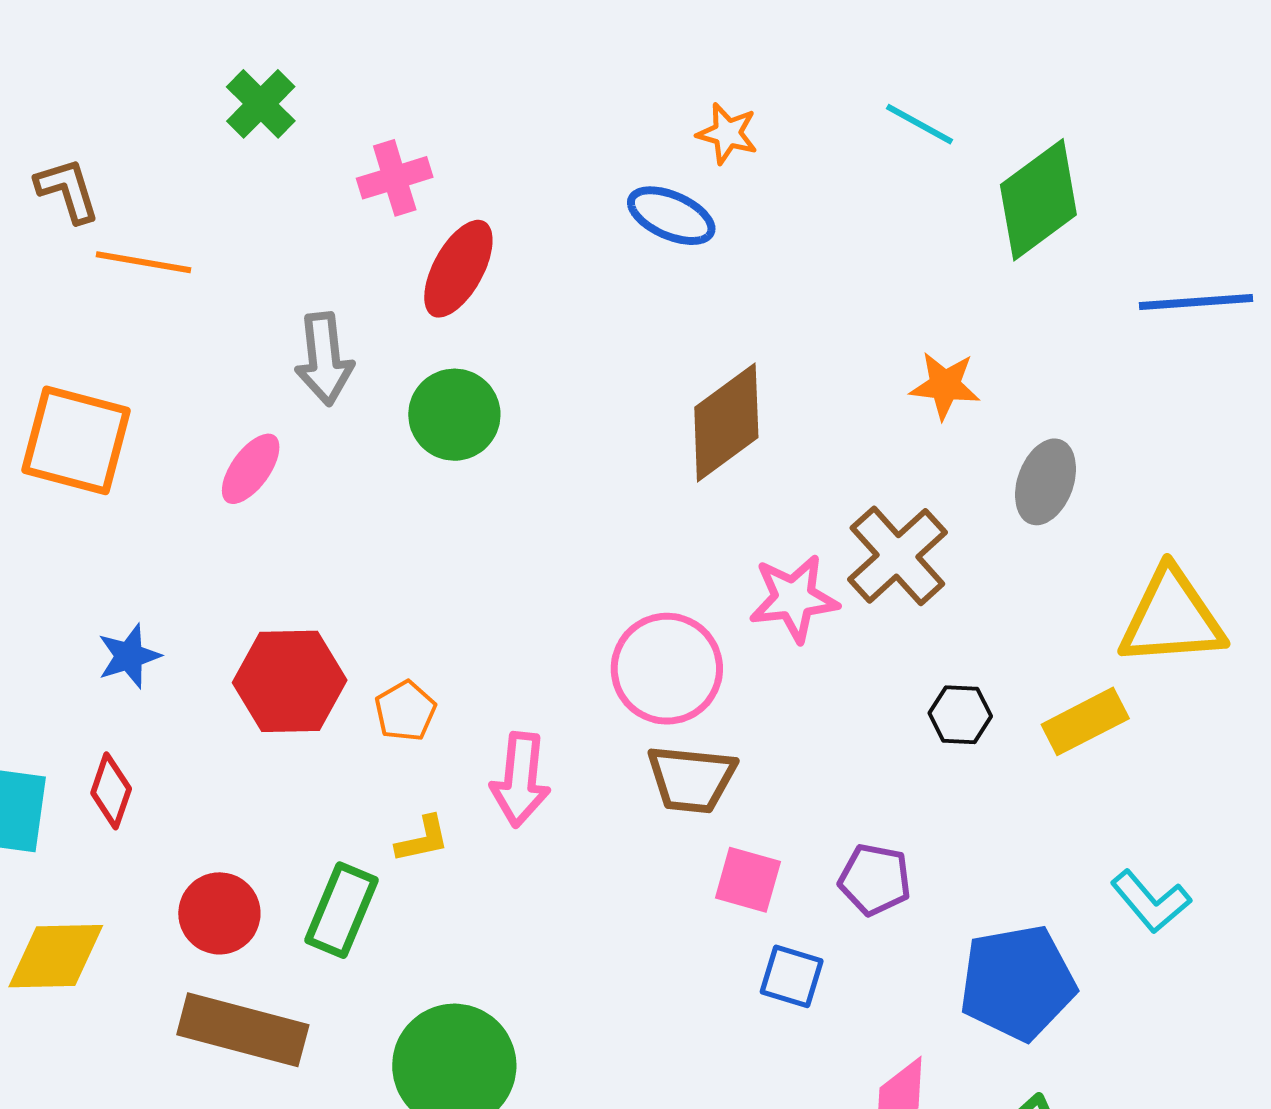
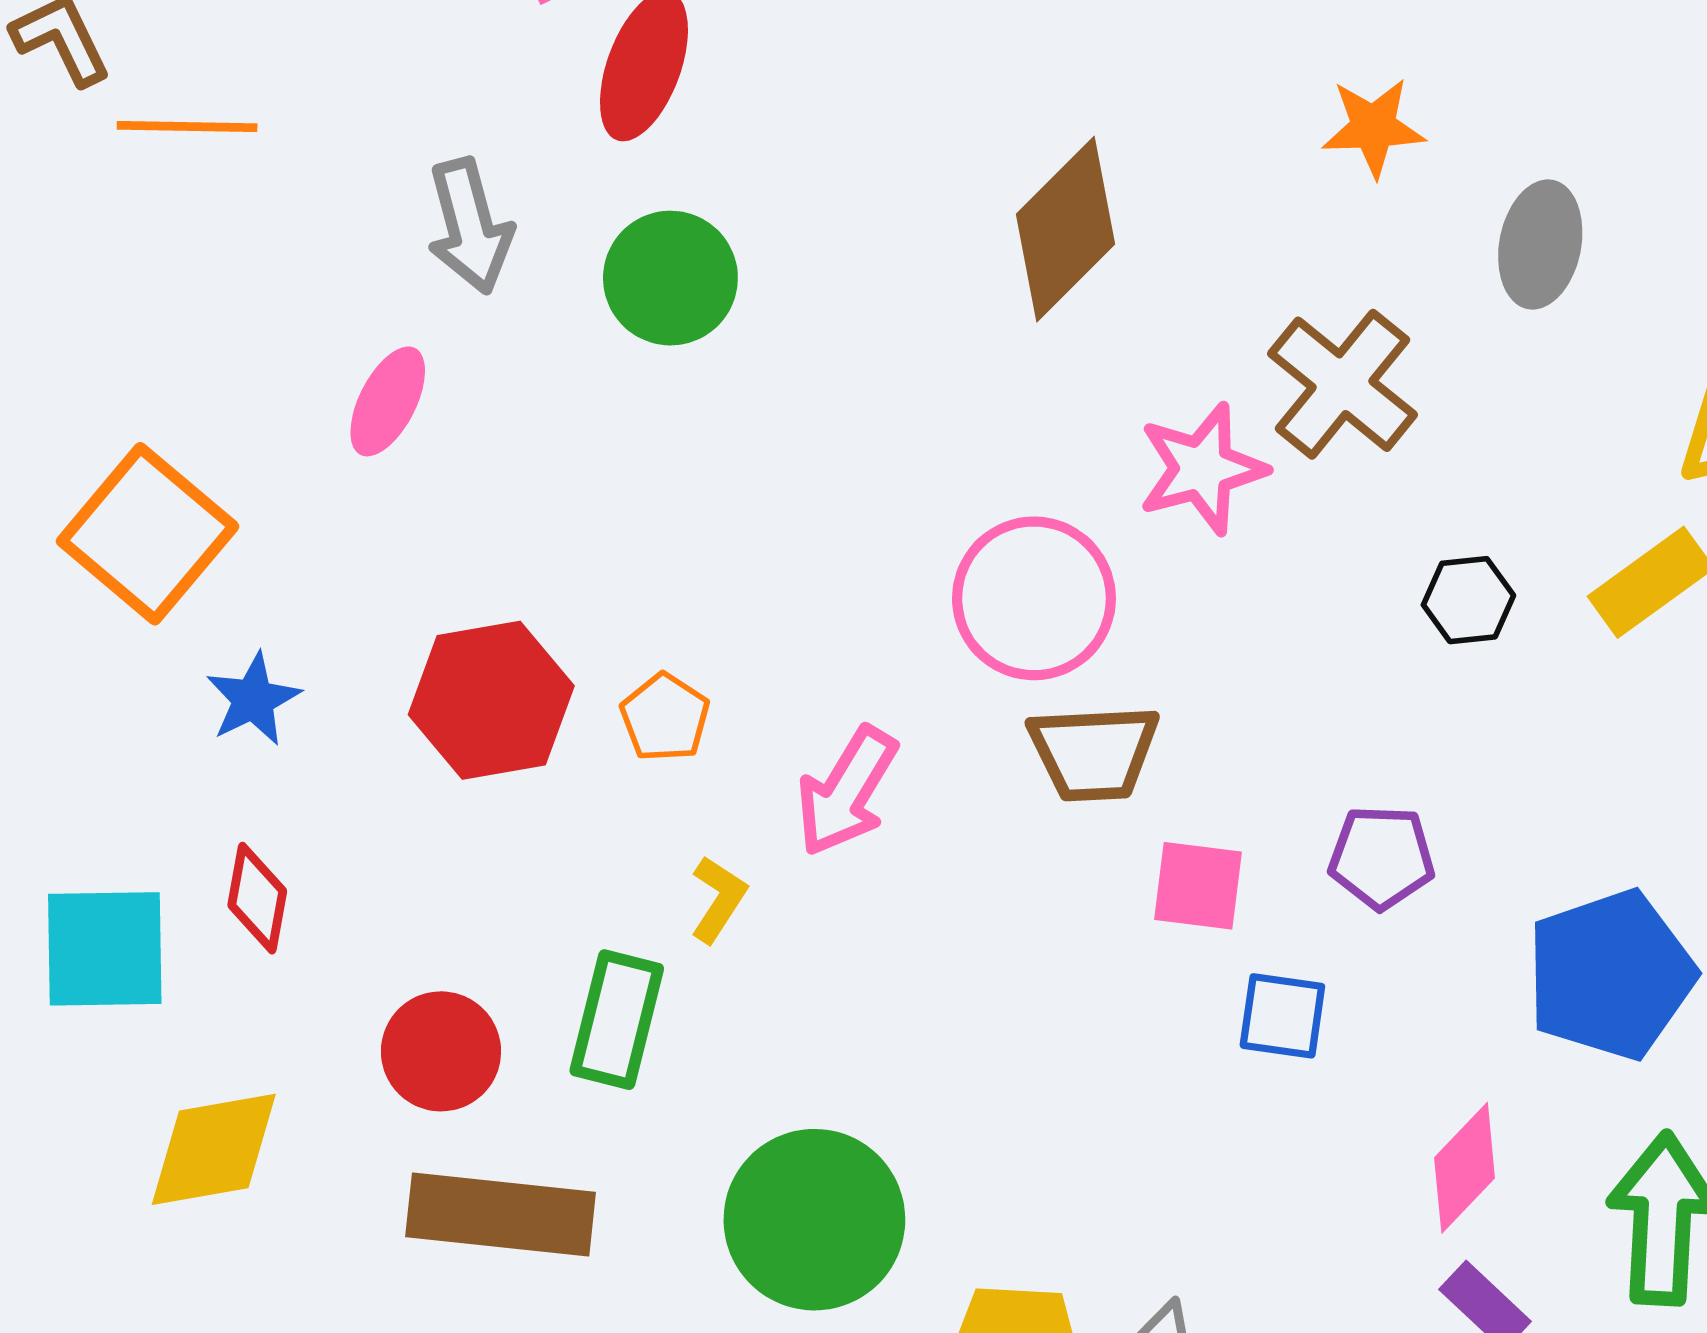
orange square: (76, 440) -> (148, 534), moved, turned 34
pink arrow: (520, 780) -> (847, 791), turned 34
yellow L-shape: (422, 839) -> (718, 899), turned -36

